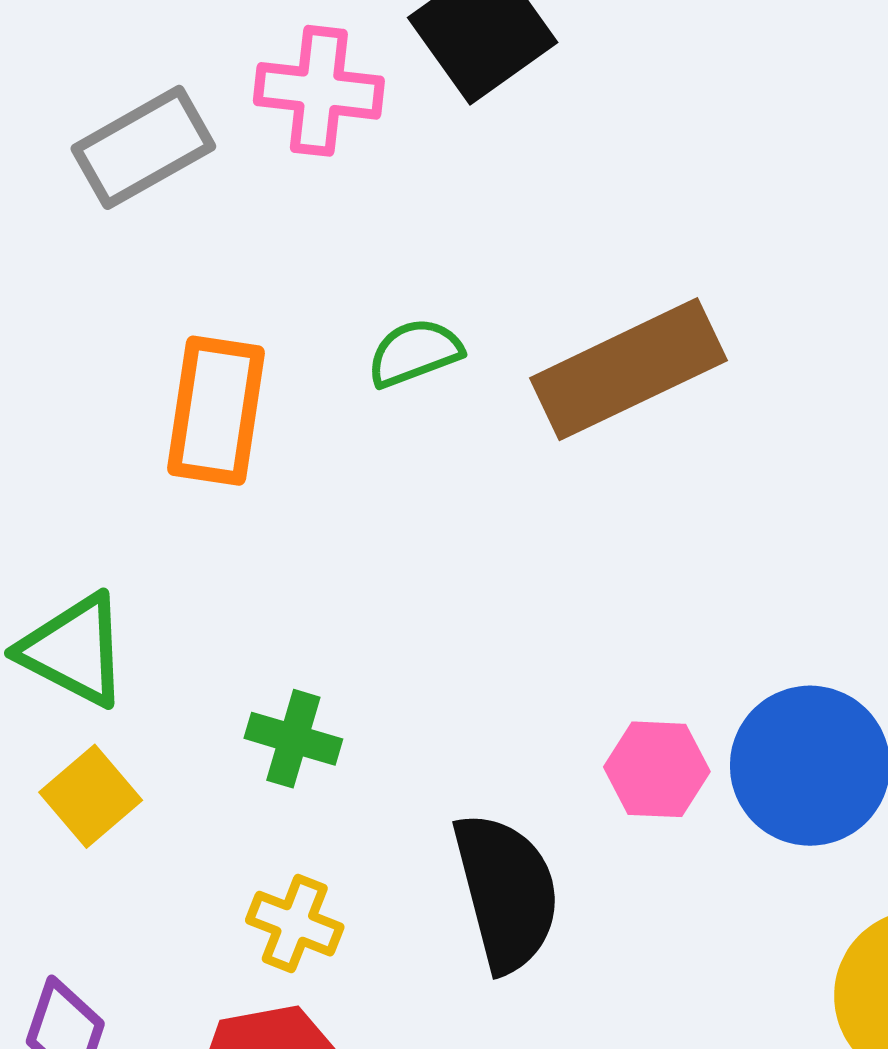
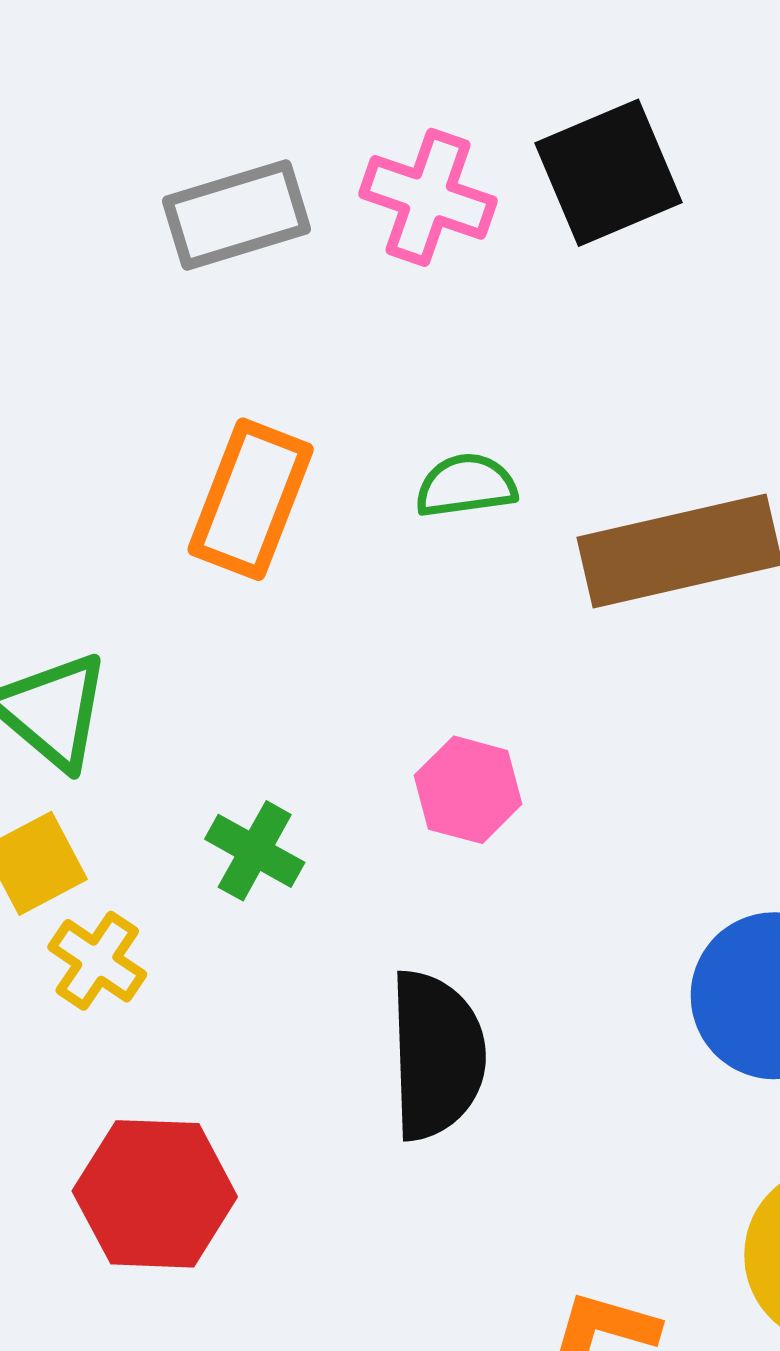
pink hexagon: (657, 769) -> (468, 790), moved
yellow cross: (295, 924) -> (97, 961), moved

